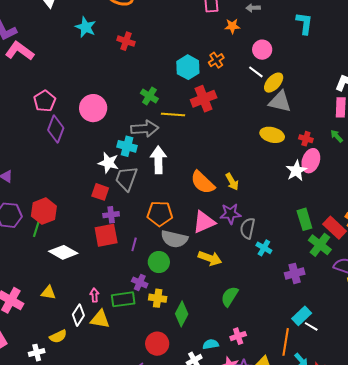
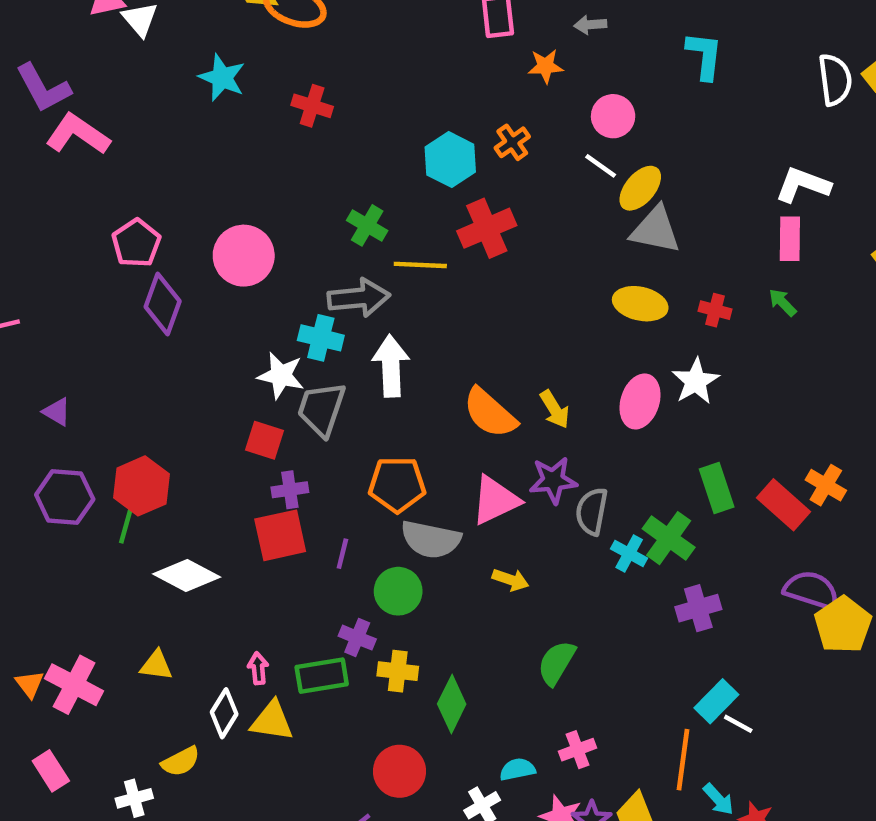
pink ellipse: (311, 161) -> (640, 401), moved
green cross: (320, 245) -> (669, 538), moved
yellow arrow: (210, 258) -> (511, 580), size x0.7

